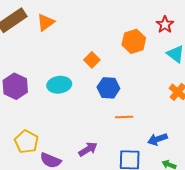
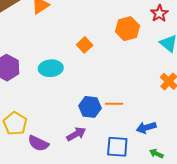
blue hexagon: (108, 88) -> (90, 107), moved

